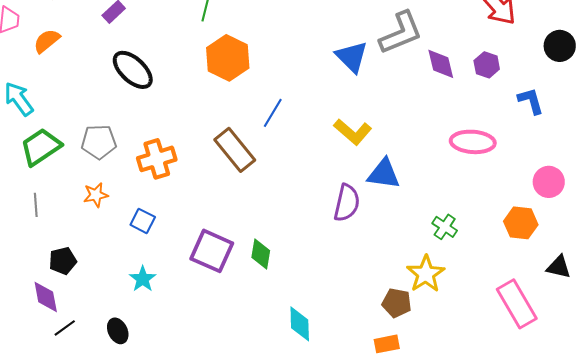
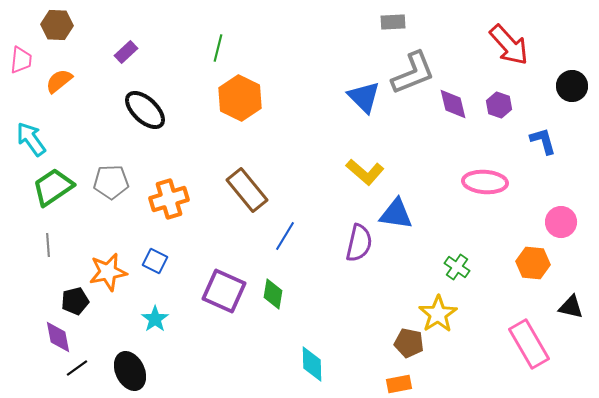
blue line: (273, 113) -> (285, 236), moved
orange star: (96, 195) -> (108, 272), moved, size x1.5
black ellipse: (118, 331) -> (130, 371), size x1.5

